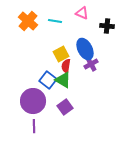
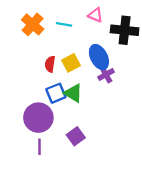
black cross: (107, 26) -> (125, 30), size x1.6
red semicircle: (66, 66) -> (50, 64), moved
blue square: (48, 80) -> (56, 93), turned 30
purple square: (65, 107) -> (76, 136), moved

